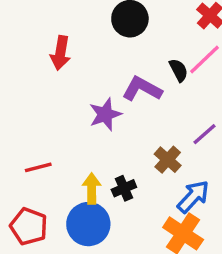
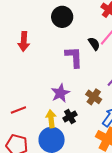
purple L-shape: (142, 89) -> (74, 57), turned 65
purple star: (105, 114) -> (60, 93), moved

